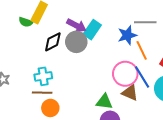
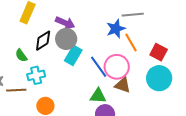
green semicircle: (26, 22) -> (21, 55), moved, turned 40
cyan rectangle: (92, 30) -> (73, 55), moved
blue line: (142, 77) -> (99, 67), moved
brown line: (42, 93) -> (16, 90), moved

